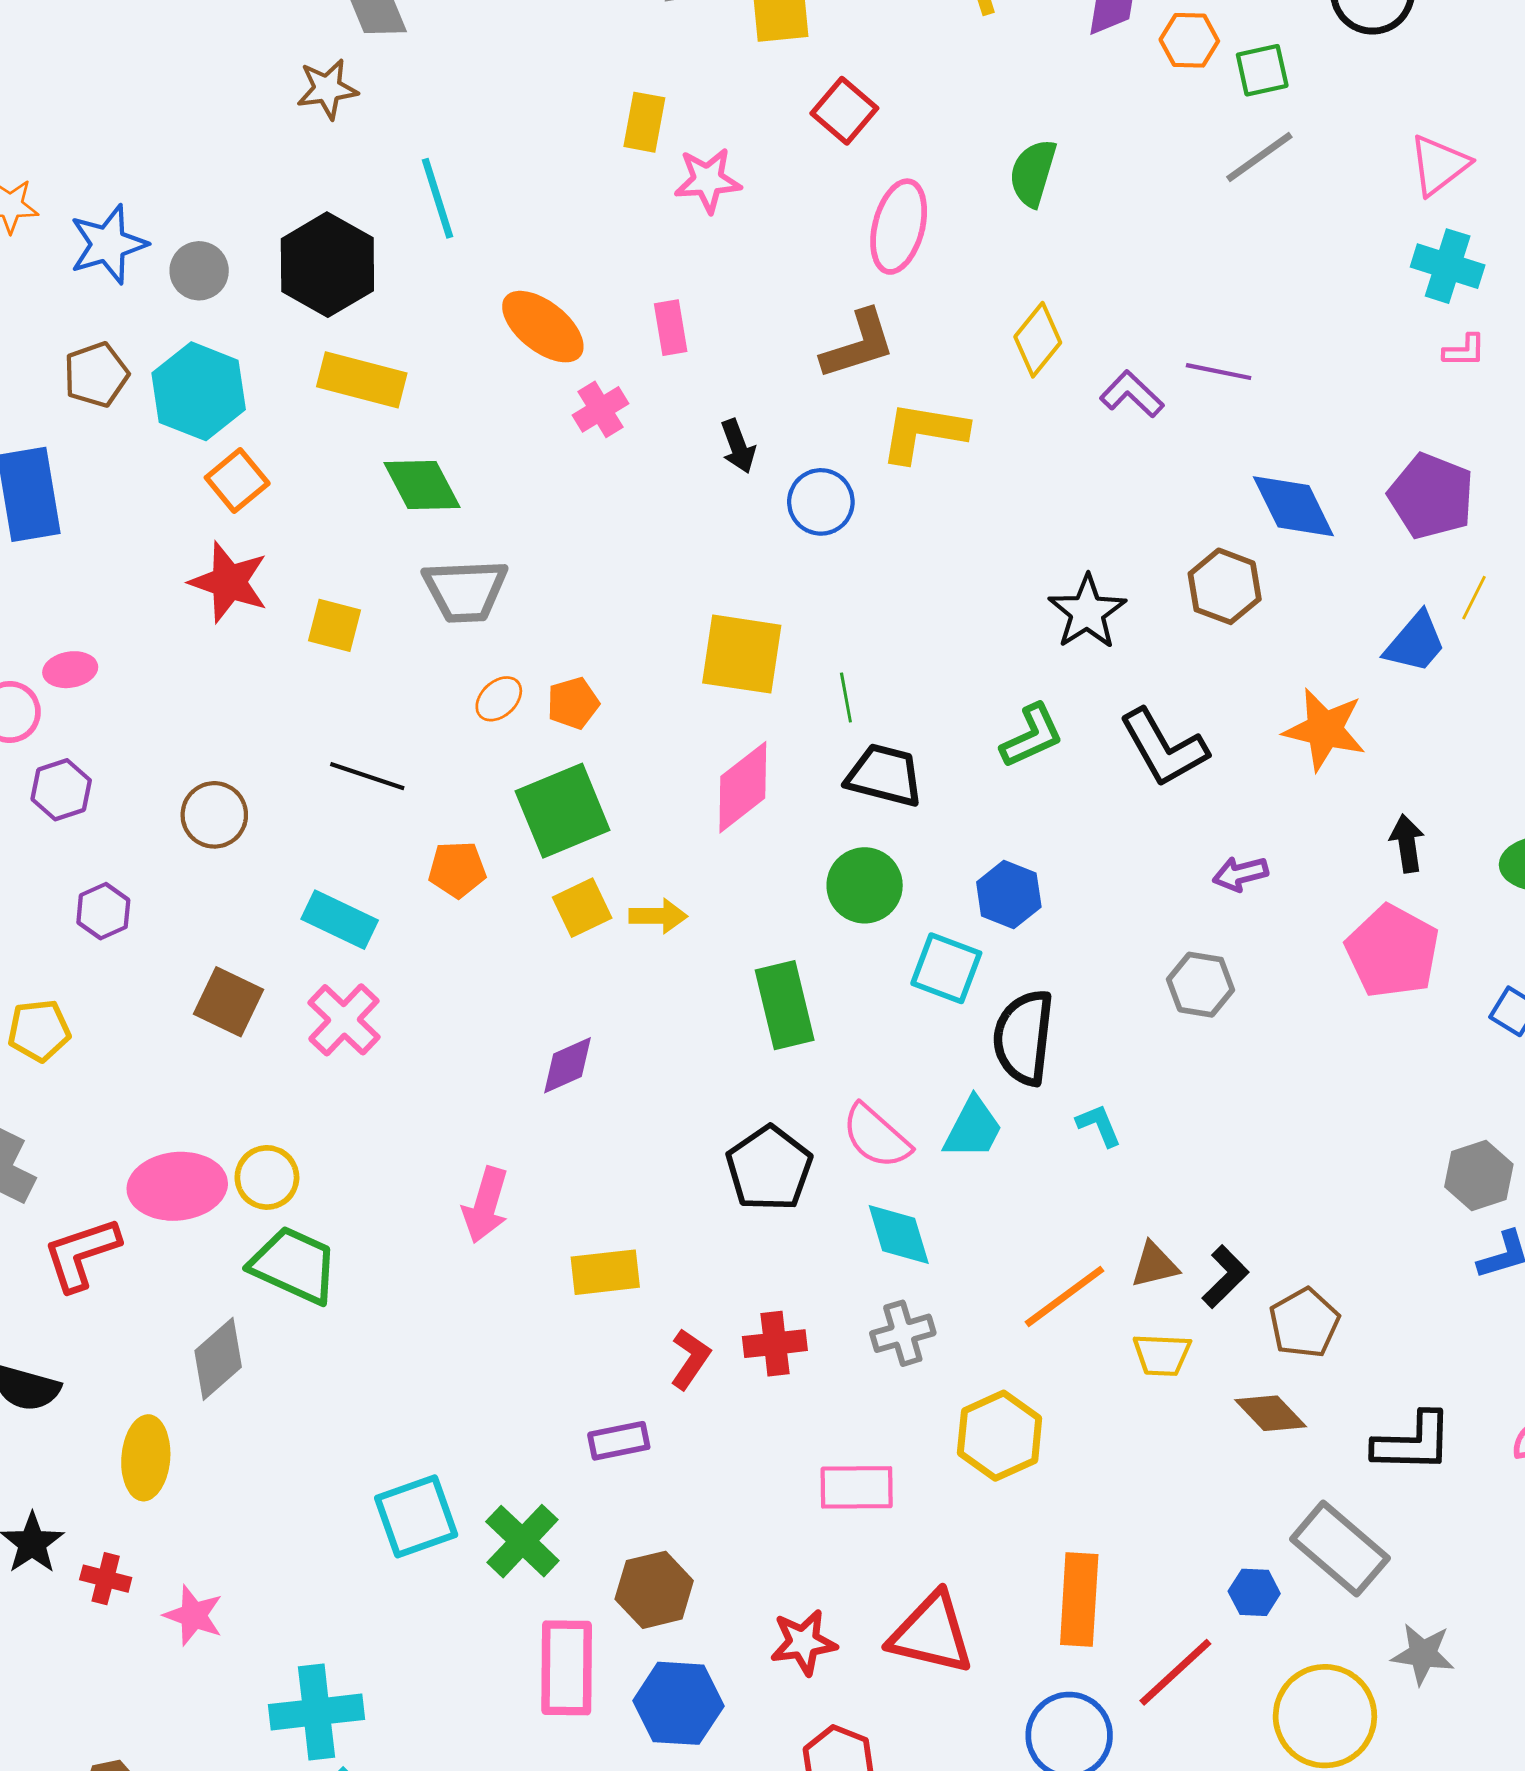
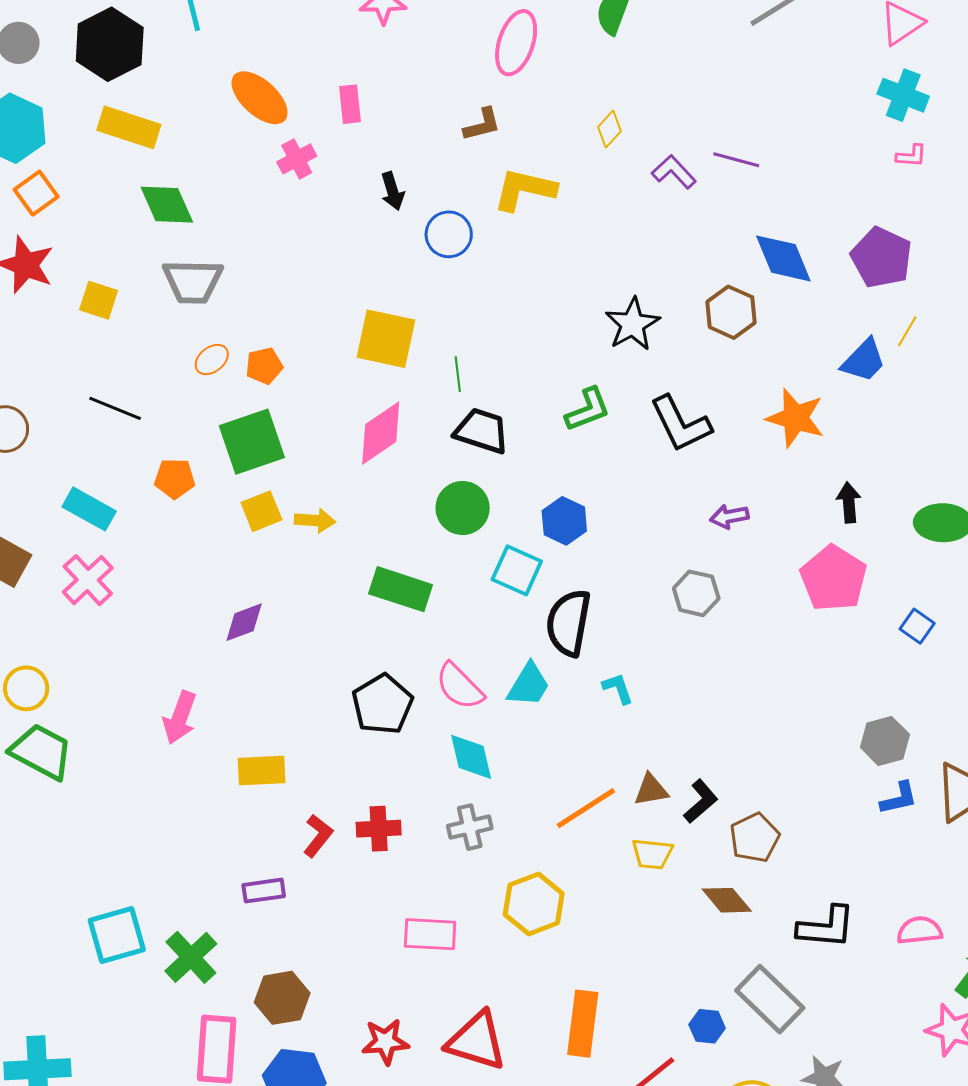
yellow diamond: (1038, 340) -> (610, 129), size x0.7
brown L-shape: (858, 345) -> (482, 125), size x0.7
green rectangle: (785, 1005) -> (401, 589), turned -62

